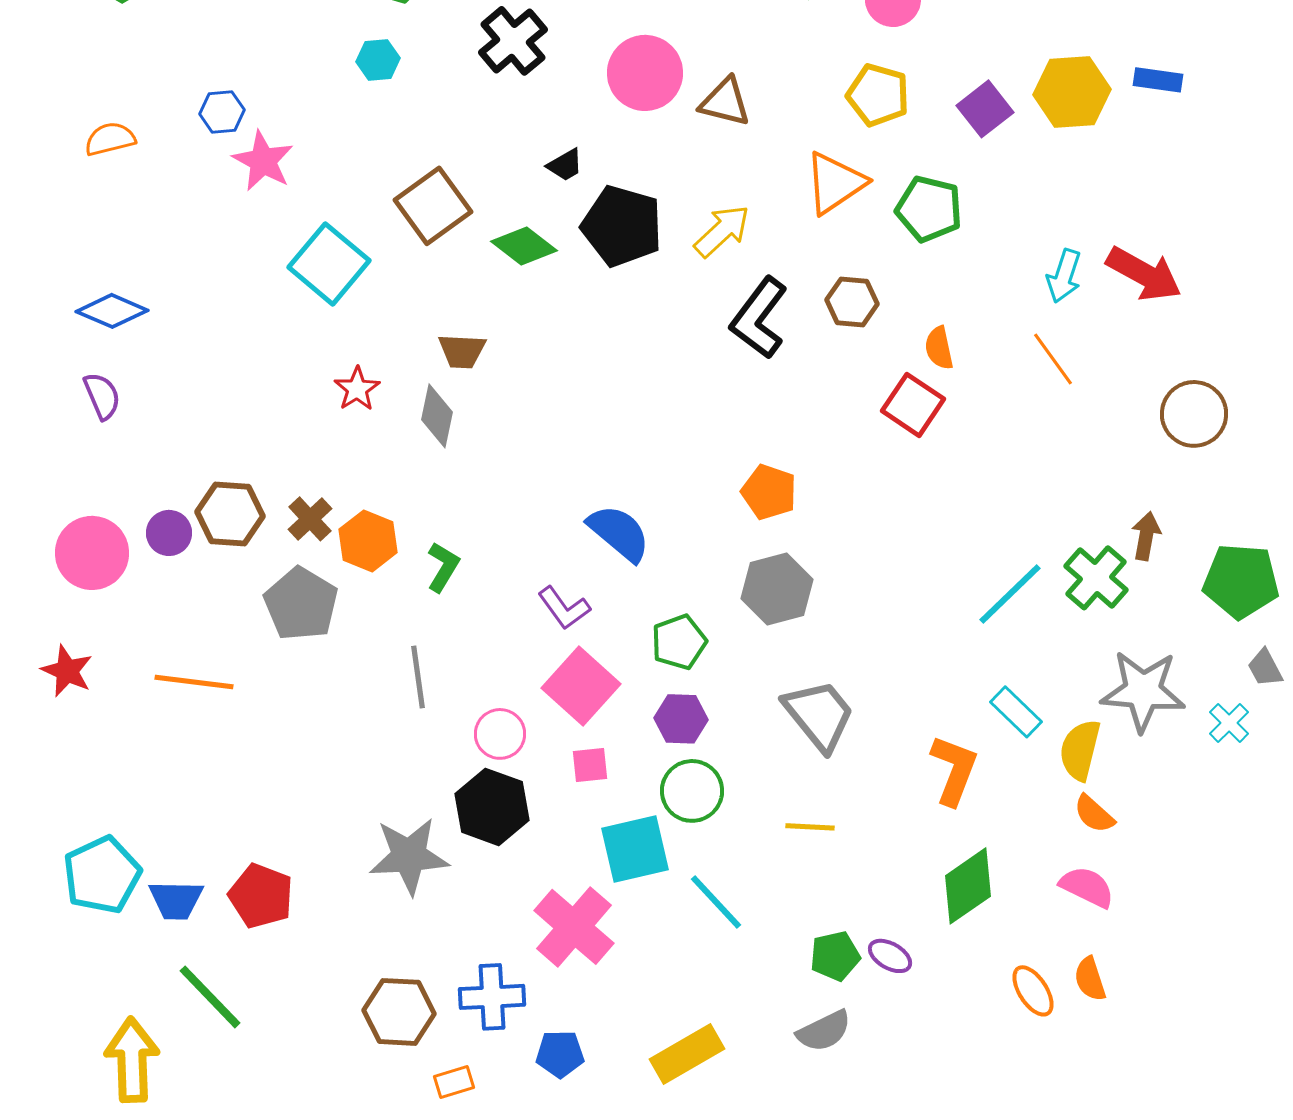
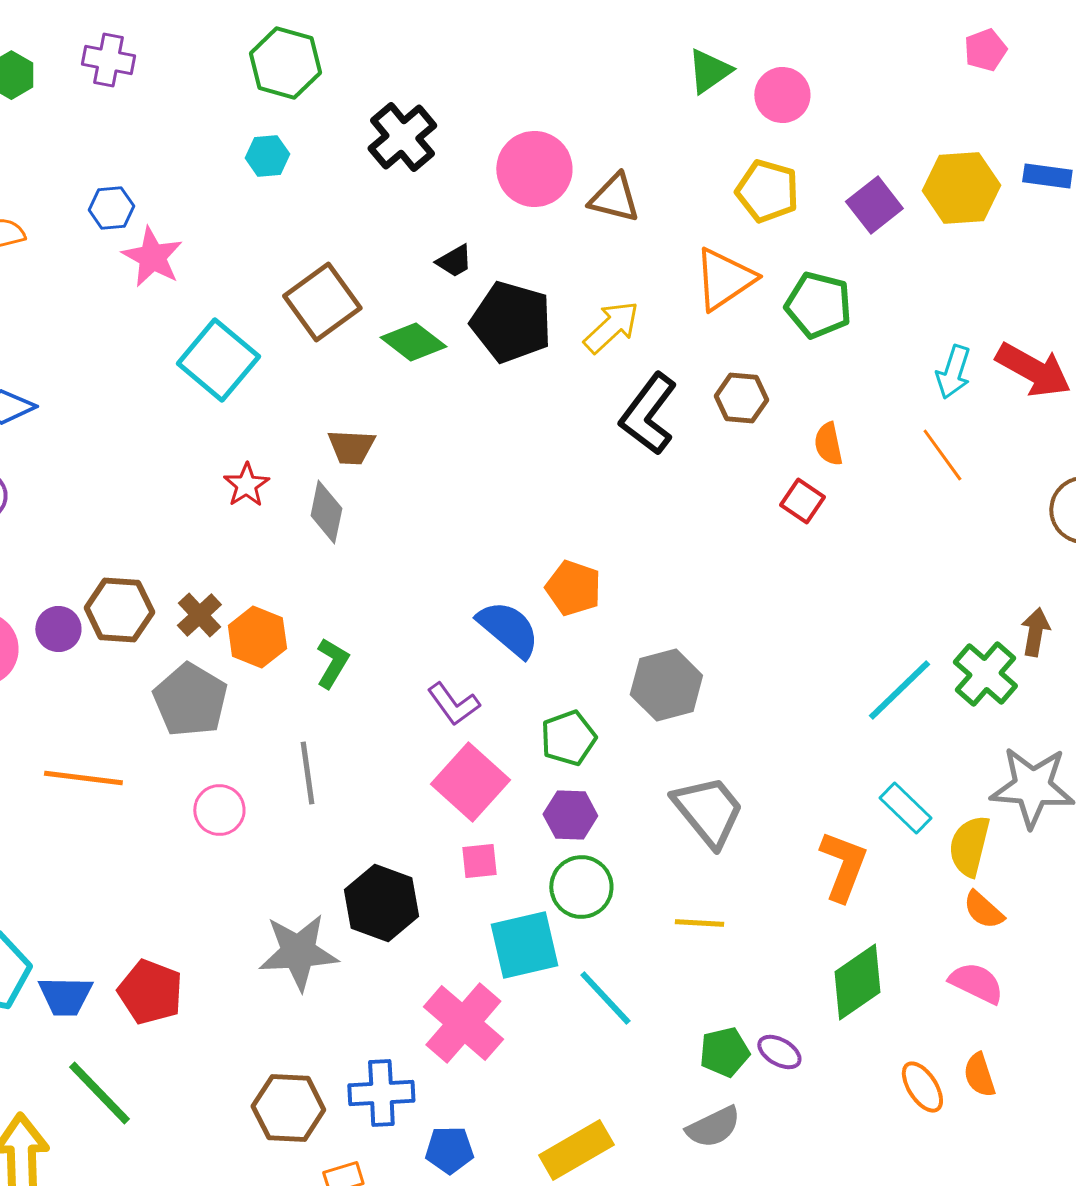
red square: (913, 405) -> (802, 501), size x0.7
orange pentagon: (769, 492) -> (573, 588), moved
pink circle: (500, 734) -> (219, 810), moved

